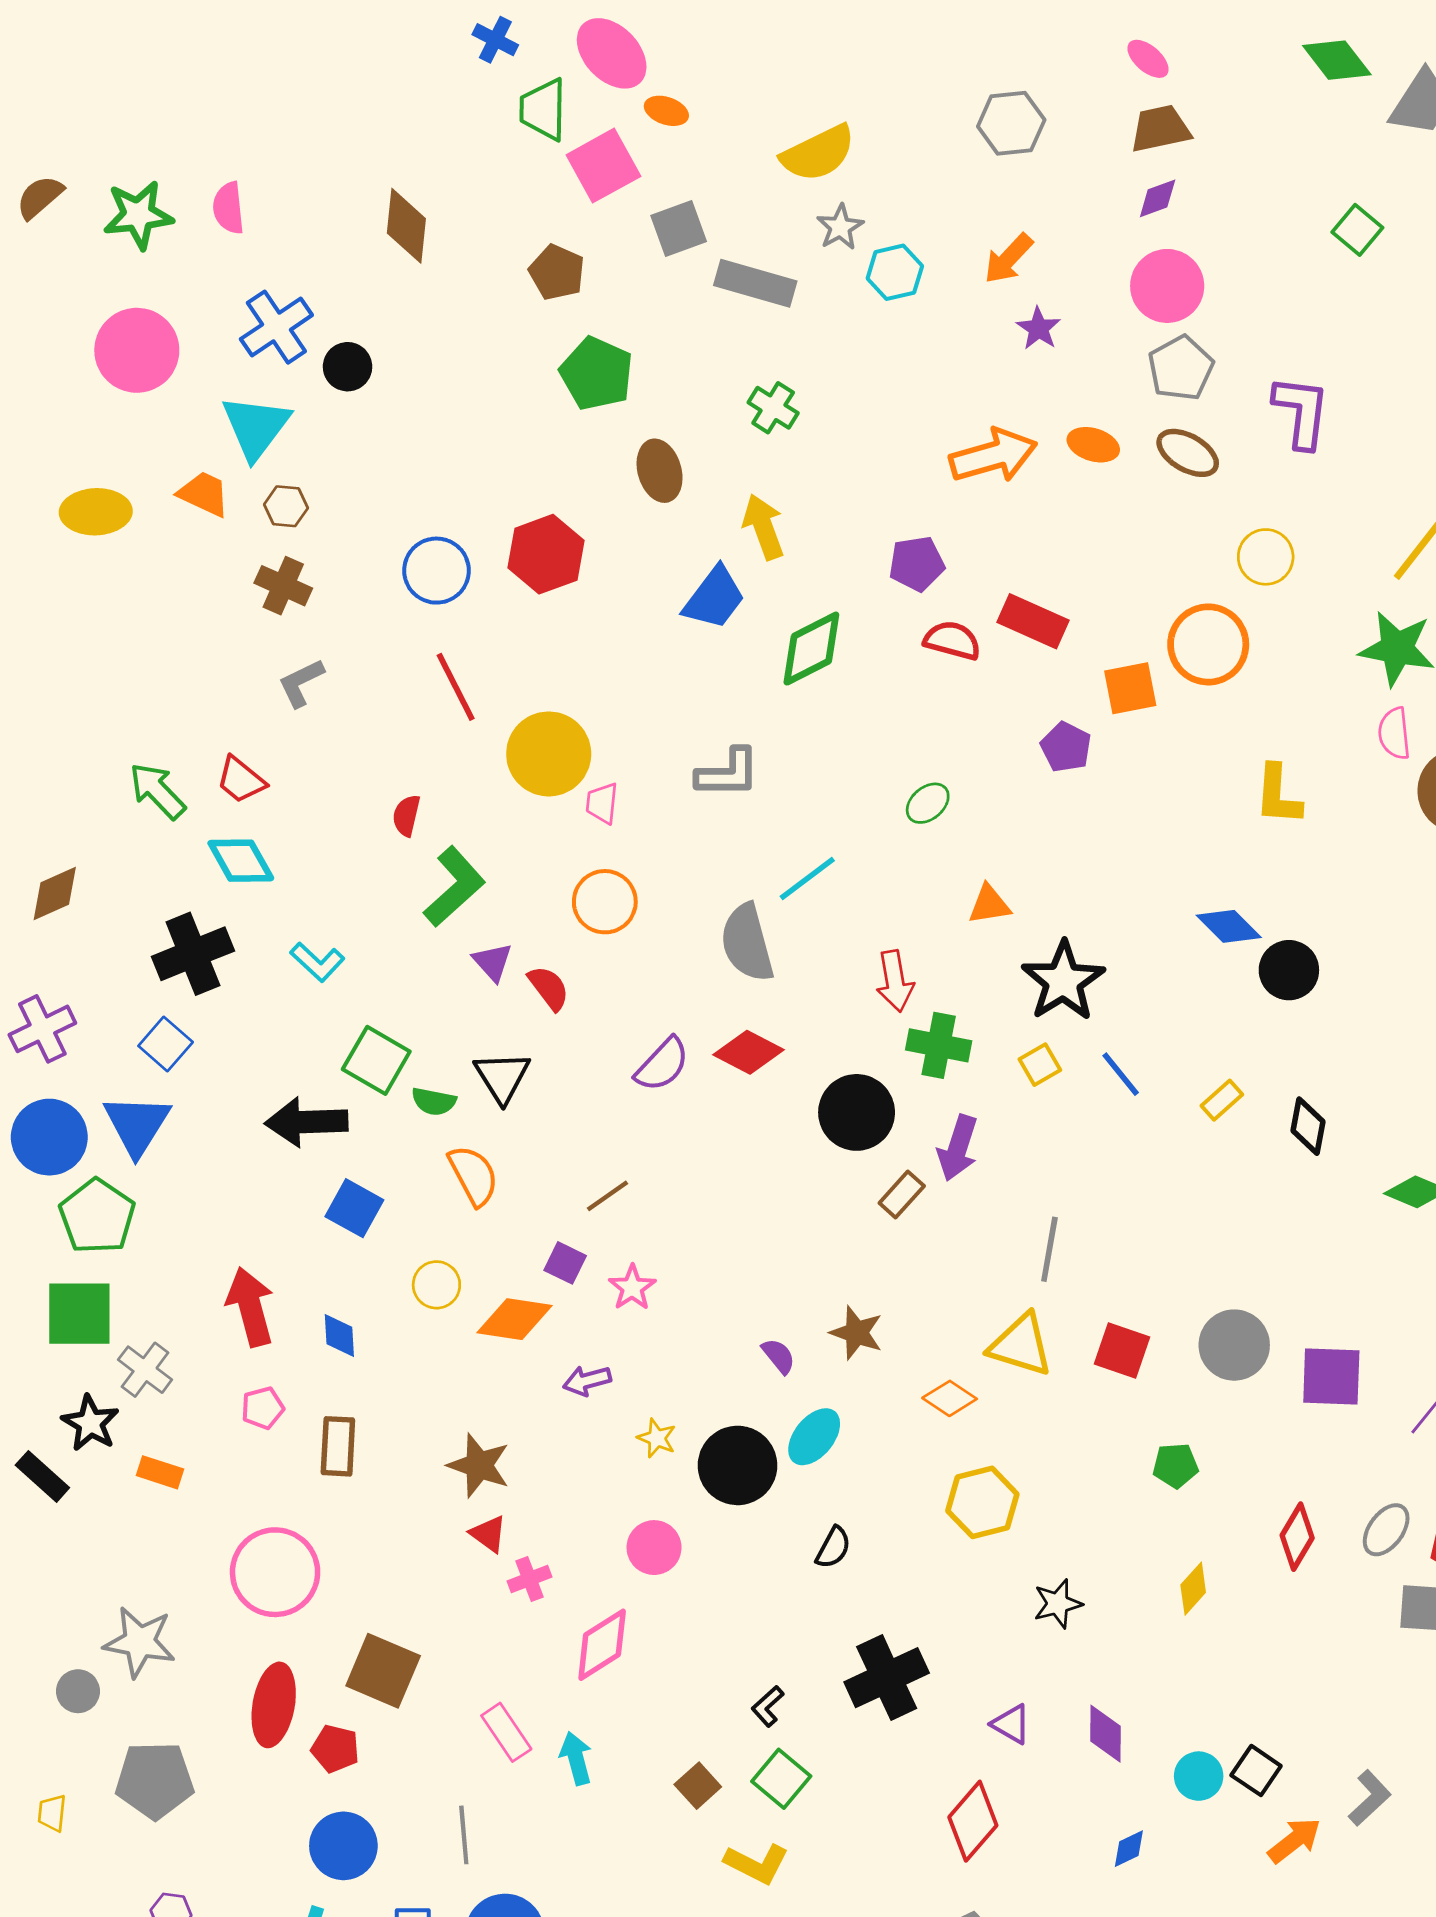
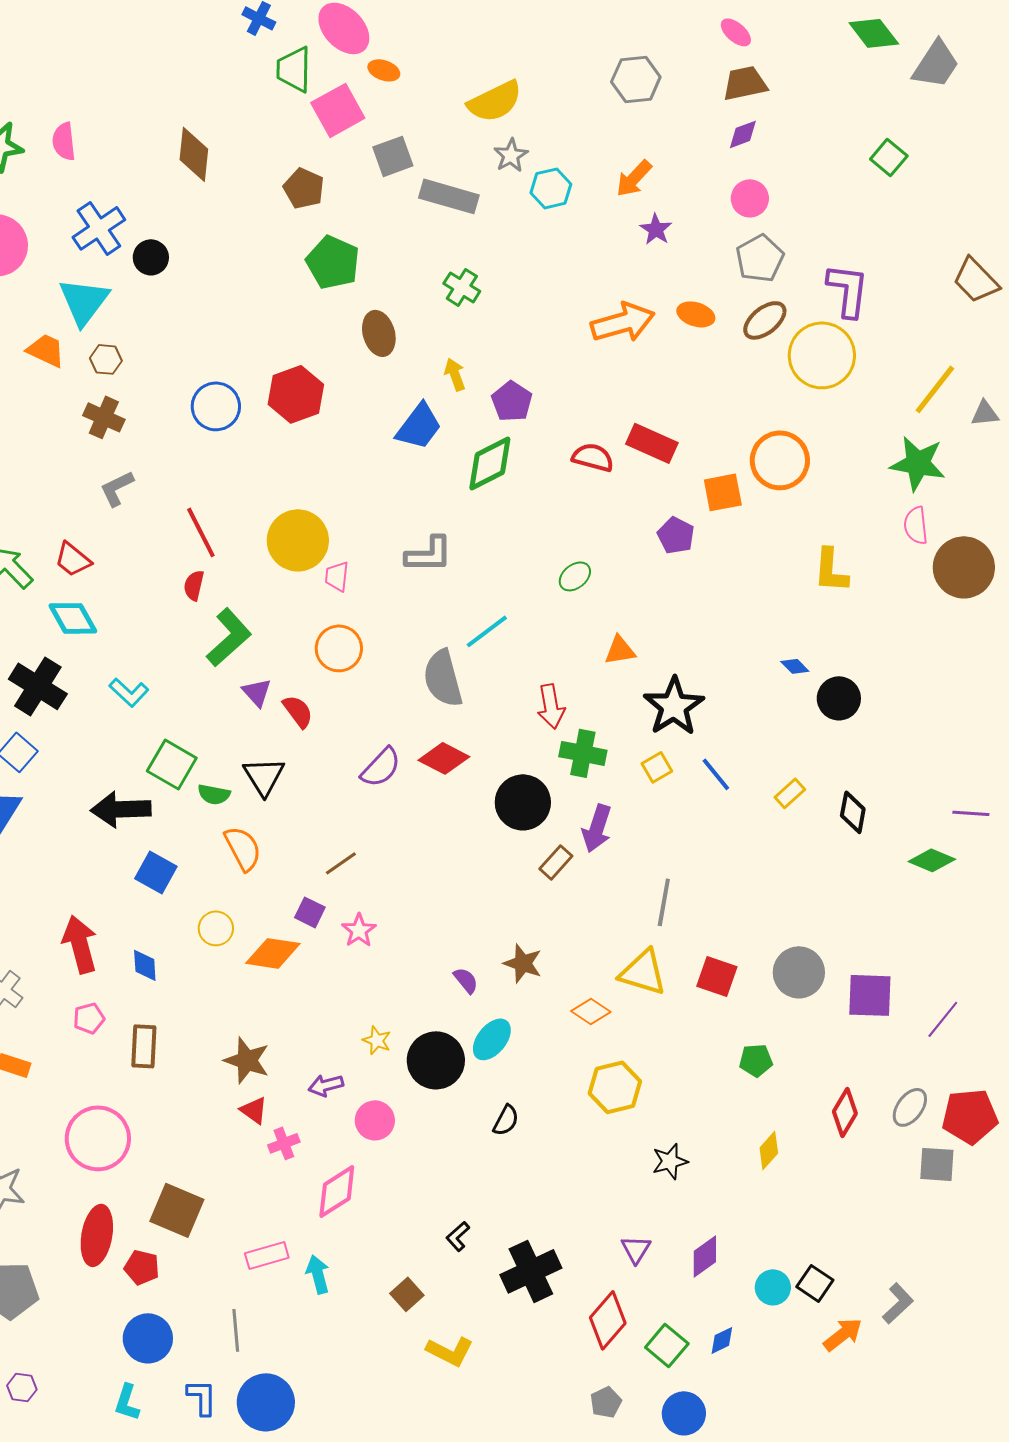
pink circle: (1167, 286) -> (750, 198), size x0.7
brown ellipse: (1188, 453) -> (765, 320), turned -69
yellow arrow: (764, 527) -> (455, 374), size x0.7
yellow circle: (1266, 557) -> (822, 355), moved, size x1.6
purple pentagon: (917, 564) -> (512, 401), moved, turned -30
red line: (456, 687) -> (201, 532), moved
blue diamond: (1229, 926) -> (795, 666), size x0.6
black cross: (193, 954) -> (38, 686), turned -36
purple arrow: (587, 1381) -> (326, 1085), moved
black cross: (887, 1678) -> (531, 1271), moved
purple triangle: (1011, 1724) -> (636, 1249), turned 32
pink rectangle: (506, 1732) -> (267, 1255), turned -72
purple diamond: (1106, 1734) -> (705, 1256), turned 54
green square: (781, 1779) -> (667, 1345), moved

